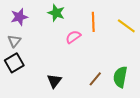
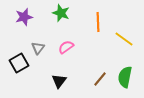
yellow line: (126, 26) -> (124, 39), moved
pink semicircle: (73, 37) -> (66, 47), moved
gray triangle: (14, 41) -> (38, 48), moved

